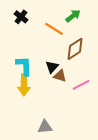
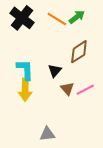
black cross: (21, 17) -> (22, 18), size x1.6
orange line: (54, 29) -> (57, 19), moved
brown triangle: (60, 76) -> (67, 89), moved, turned 32

